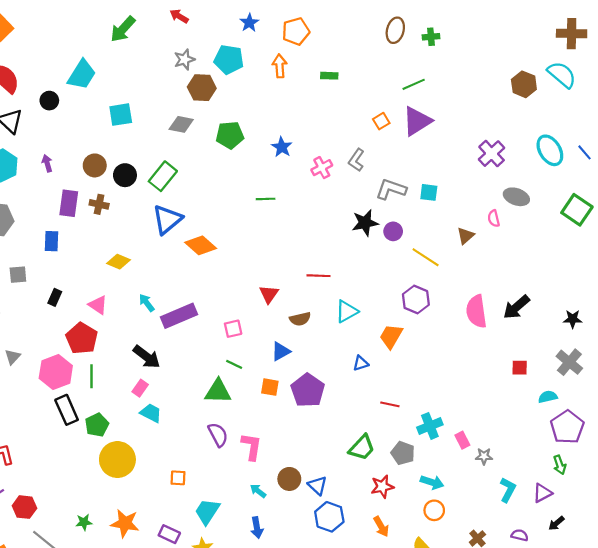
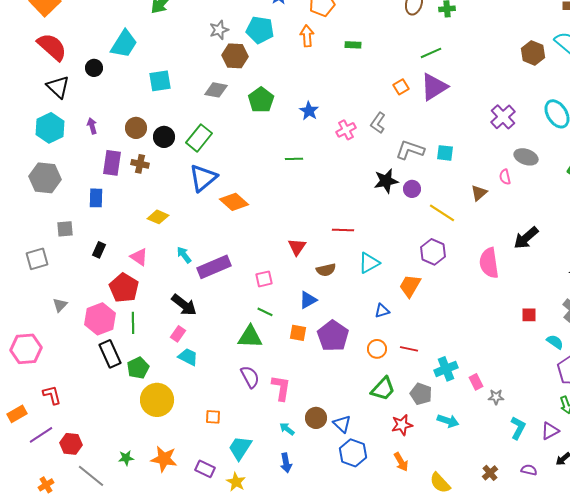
green pentagon: (230, 135) -> (261, 100), turned -30
black arrow: (516, 307) -> (526, 238), moved
cyan semicircle: (548, 397) -> (555, 342), turned 48
orange circle: (434, 510) -> (377, 349), moved

